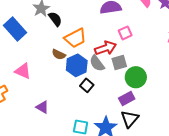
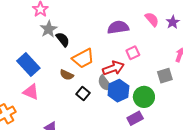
blue rectangle: (15, 29) -> (28, 65), moved
gray square: (119, 63) -> (165, 76), moved
blue hexagon: (77, 65) -> (118, 91), moved
black square: (87, 85) -> (83, 93), moved

